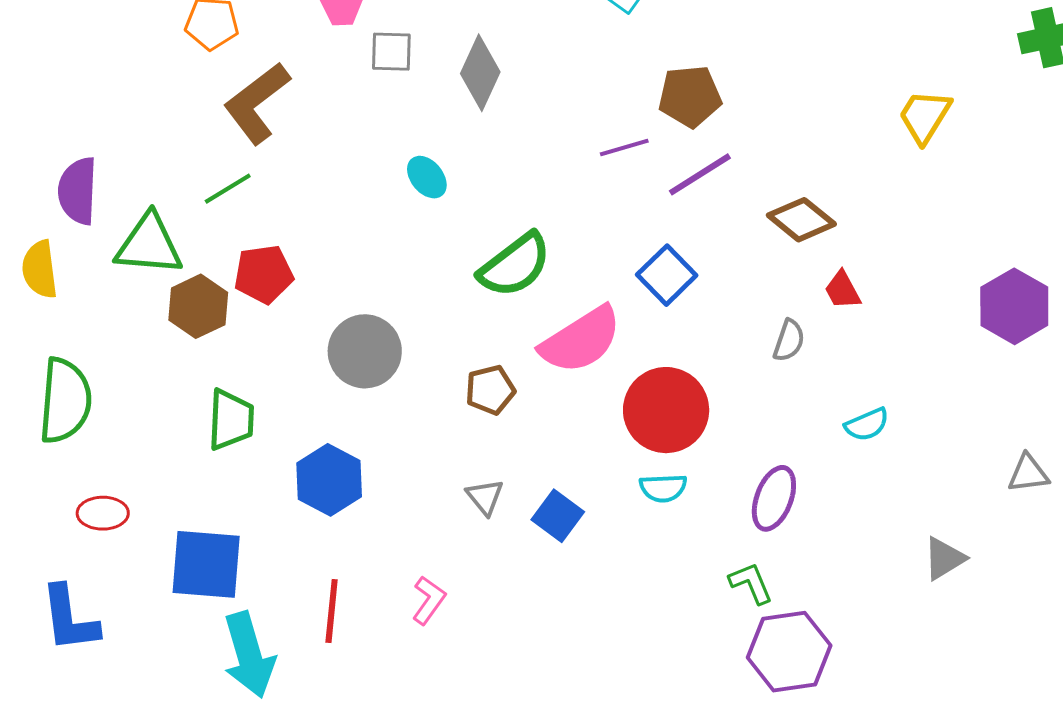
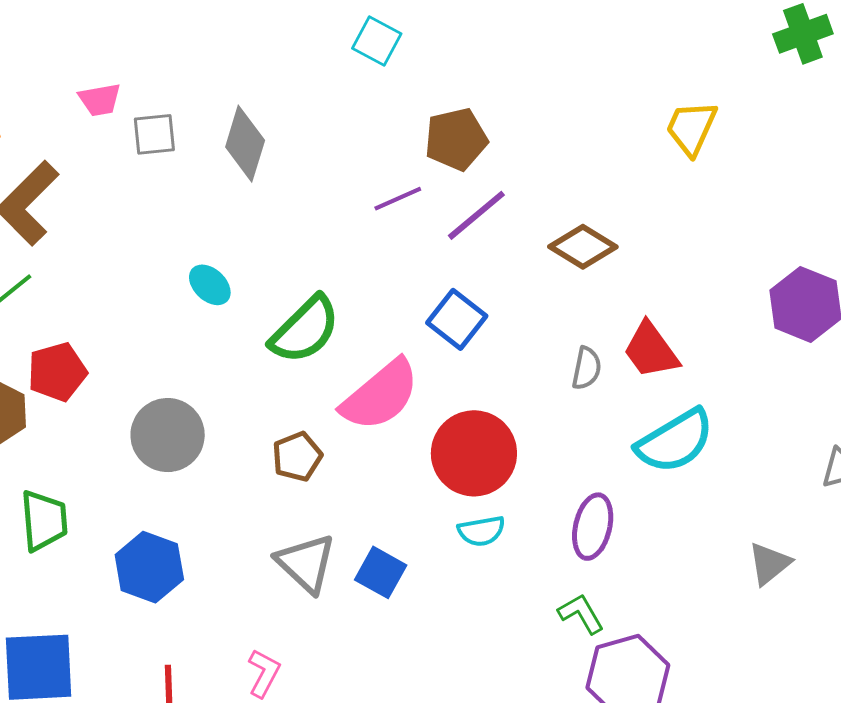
cyan ellipse: (427, 177) -> (210, 285), moved
red trapezoid: (843, 290) -> (651, 350), moved, size x1.5
cyan semicircle: (867, 424) -> (675, 441), size x1.8
gray triangle: (485, 497) -> (306, 563), size x1.6

